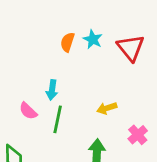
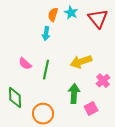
cyan arrow: (52, 90) -> (46, 34), moved
yellow arrow: (107, 108) -> (81, 62), size x1.5

